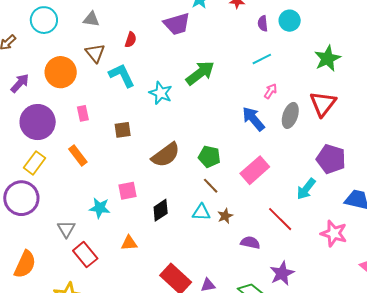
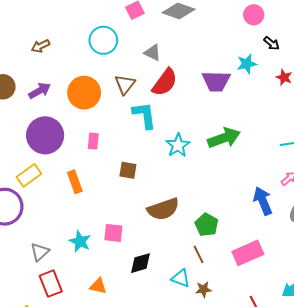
gray triangle: (91, 19) -> (153, 53), moved
cyan circle: (44, 20) -> (103, 40), moved
red semicircle: (131, 40) -> (165, 82), size x1.8

